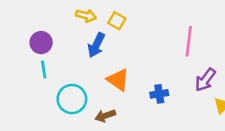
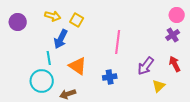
pink line: (189, 41) -> (118, 42), moved
purple circle: (41, 43) -> (18, 22), moved
cyan line: (44, 69) -> (49, 58), moved

